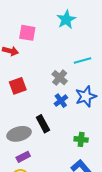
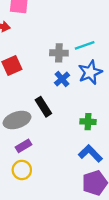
cyan line: (83, 60) -> (85, 45), moved
gray cross: (60, 78) -> (59, 53), turned -35

